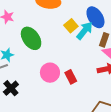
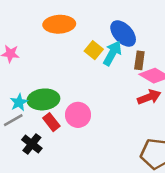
green ellipse: (31, 38) -> (43, 99), moved, turned -50
red rectangle: (71, 77) -> (51, 122), moved

